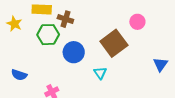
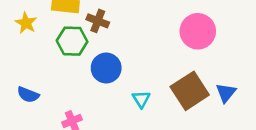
pink circle: (137, 22) -> (198, 31), size x1.6
brown square: (114, 43) -> (190, 91), moved

